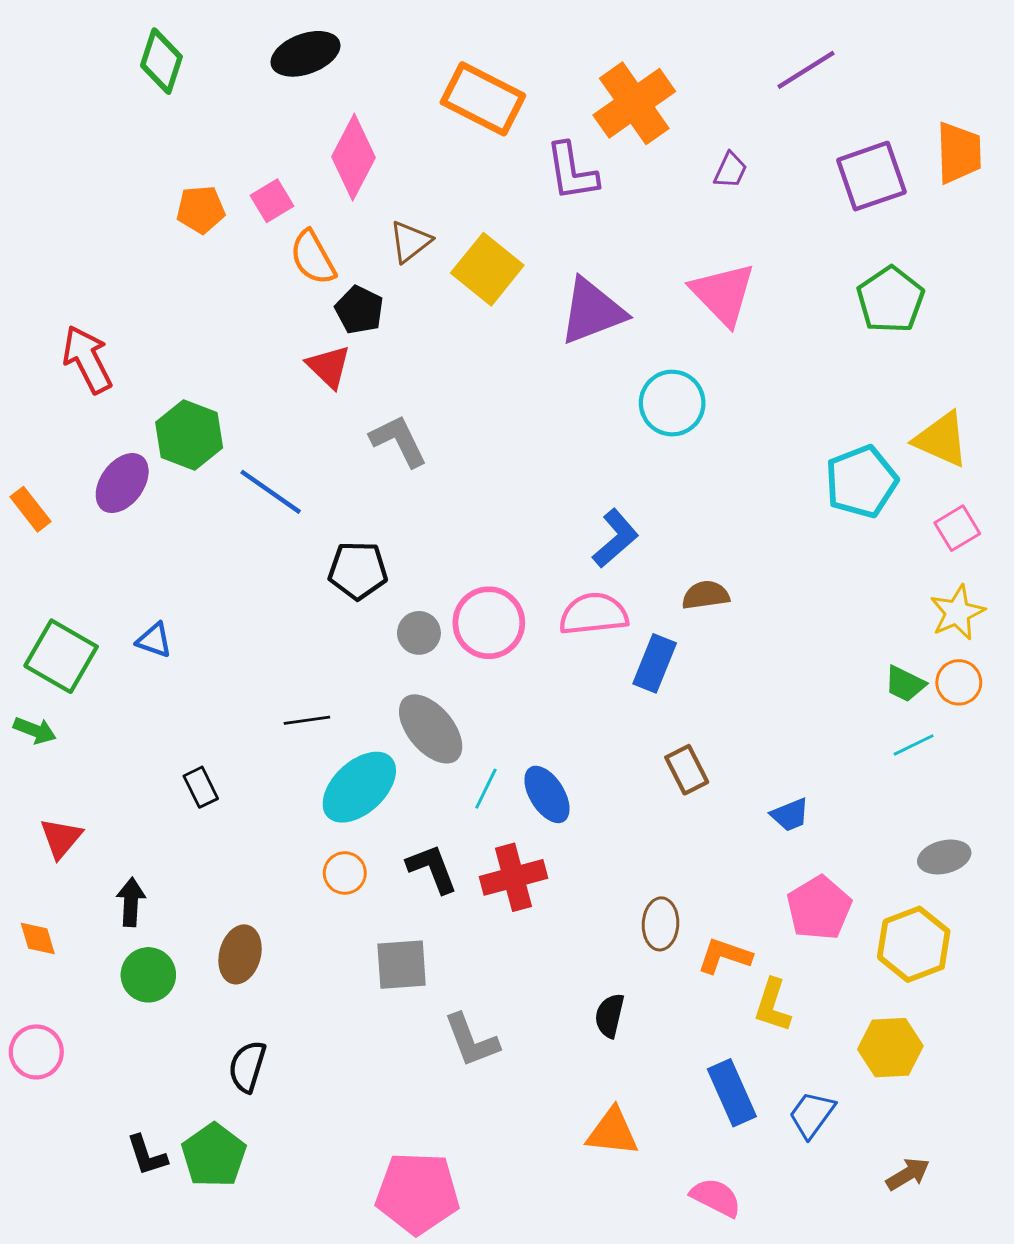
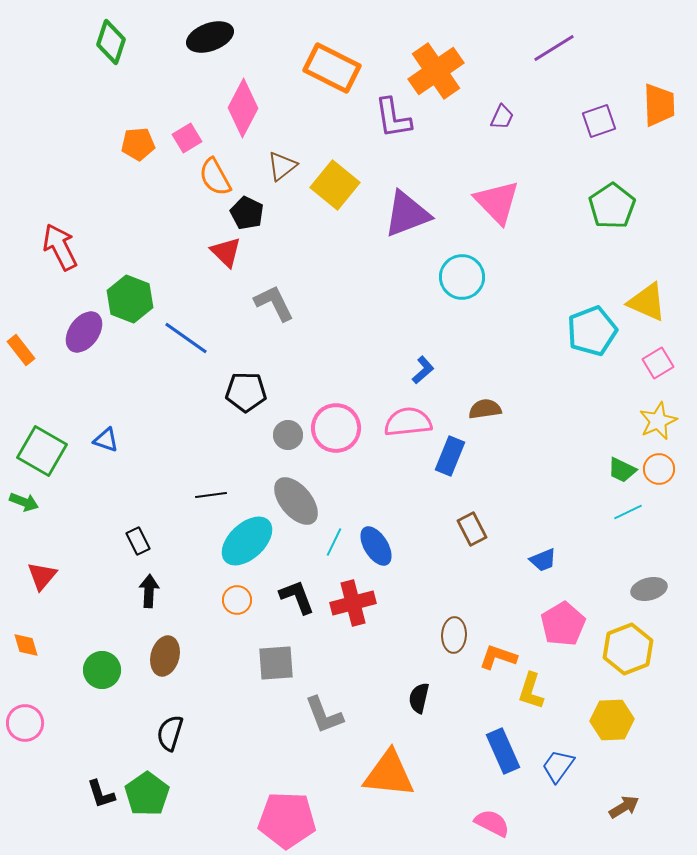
purple square: (871, 176) -> (599, 121), size x0.7
blue L-shape: (615, 538) -> (423, 370), size x0.7
black arrow: (131, 902) -> (149, 591), moved
orange triangle: (612, 1132) -> (389, 774), moved, size x1.4

